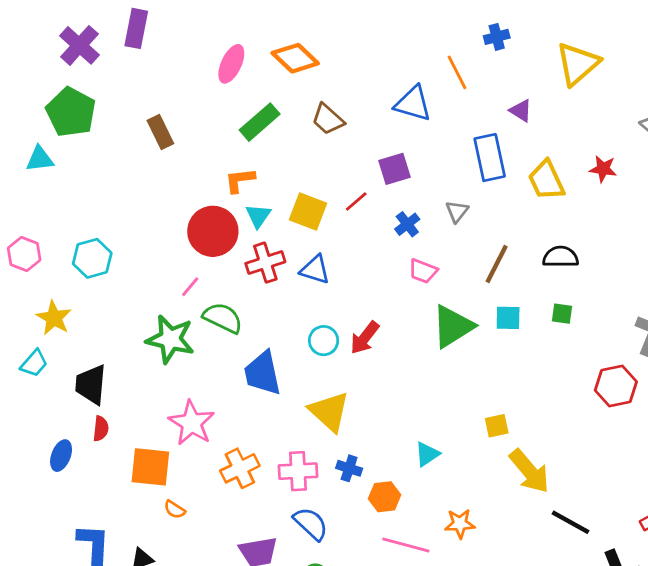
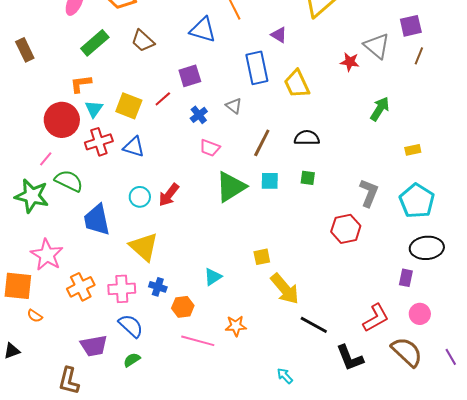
red star: (603, 169) -> (350, 62), moved
gray triangle: (457, 211) -> (234, 106), turned -30

